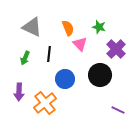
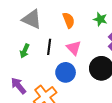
pink triangle: (80, 44) -> (74, 48), moved
purple arrow: (19, 92) -> (18, 86), turned 138

